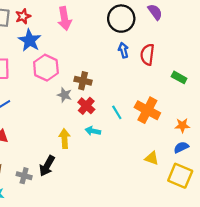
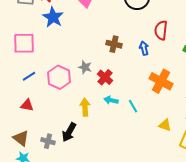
blue arrow: (123, 50) -> (144, 48), moved
pink hexagon: (46, 68) -> (59, 77), moved
brown cross: (83, 81) -> (114, 44), moved
cyan line: (117, 112) -> (133, 106), moved

